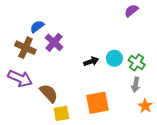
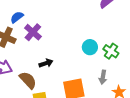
black arrow: (91, 61) -> (46, 63), moved
gray arrow: (136, 85) -> (103, 77), moved

